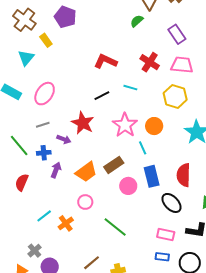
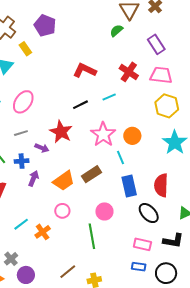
cyan line: (130, 88) -> (109, 97), turned -40
yellow hexagon: (175, 96) -> (167, 106), moved
pink circle: (128, 186) -> (104, 211), moved
green line: (115, 227) -> (92, 236), turned 40

